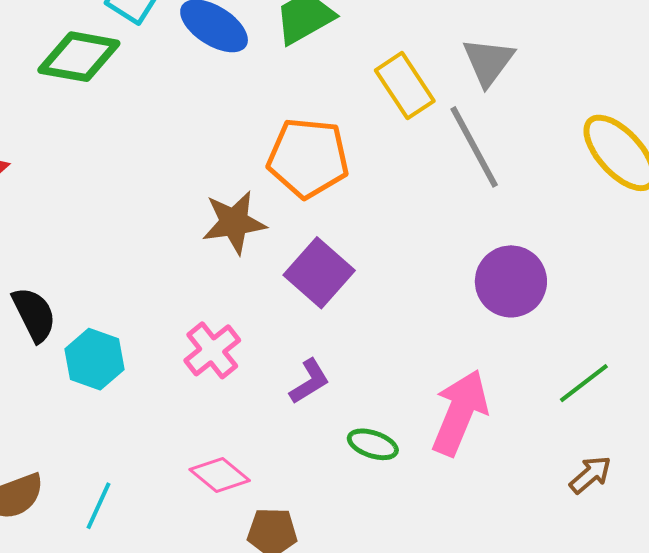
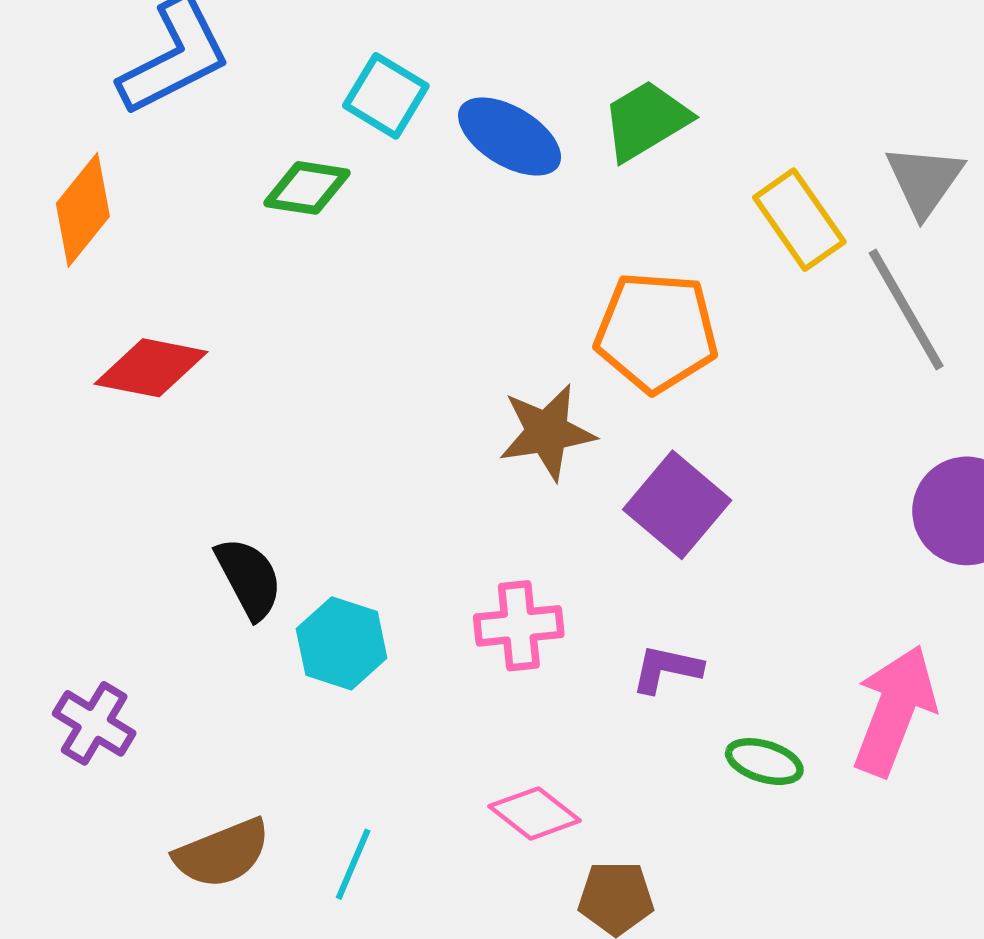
green diamond: (79, 57) -> (307, 188), size x0.7
pink cross: (212, 350) -> (519, 626), turned 34
purple L-shape: (310, 381) -> (667, 669), turned -135

